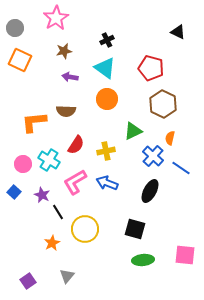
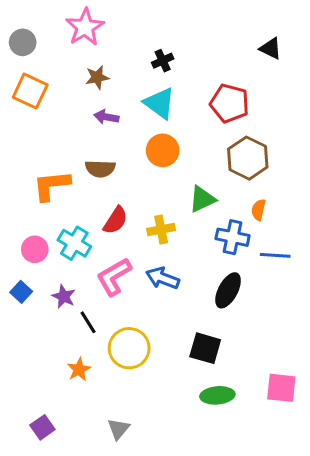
blue cross: (153, 156) -> (233, 237), turned -30
blue line: (181, 168) -> (275, 255), turned -30
gray triangle: (67, 276) -> (118, 429), moved

